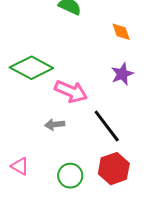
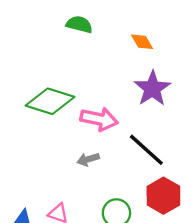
purple star: (122, 74) -> (152, 88), size x1.4

